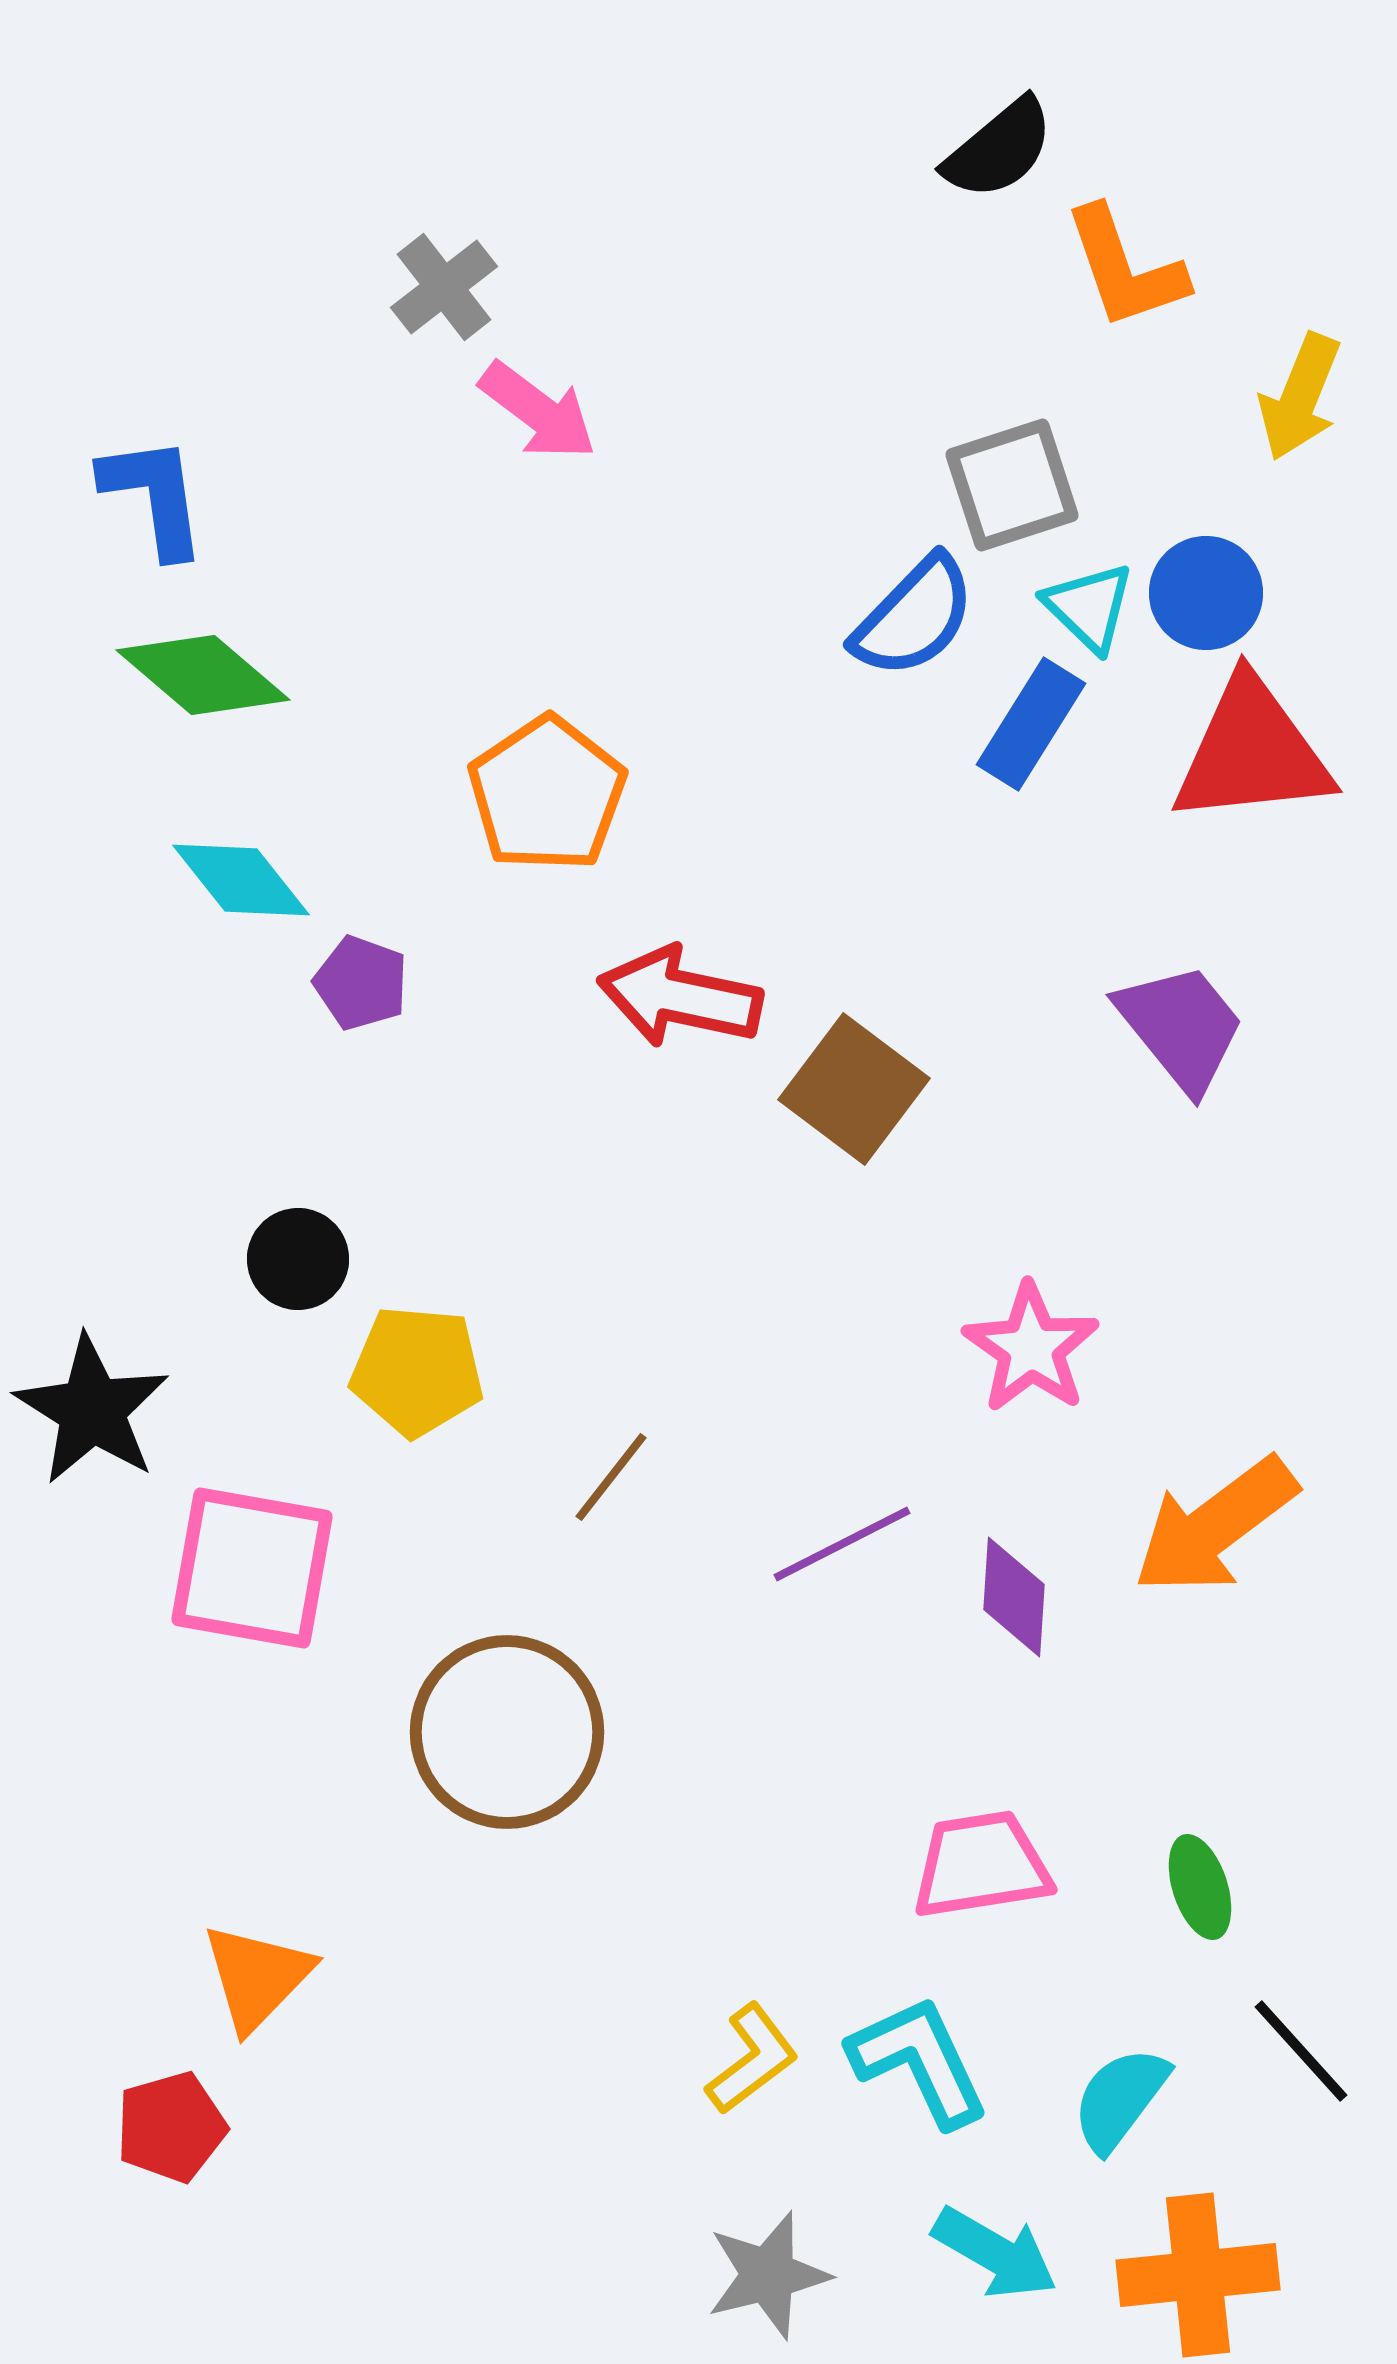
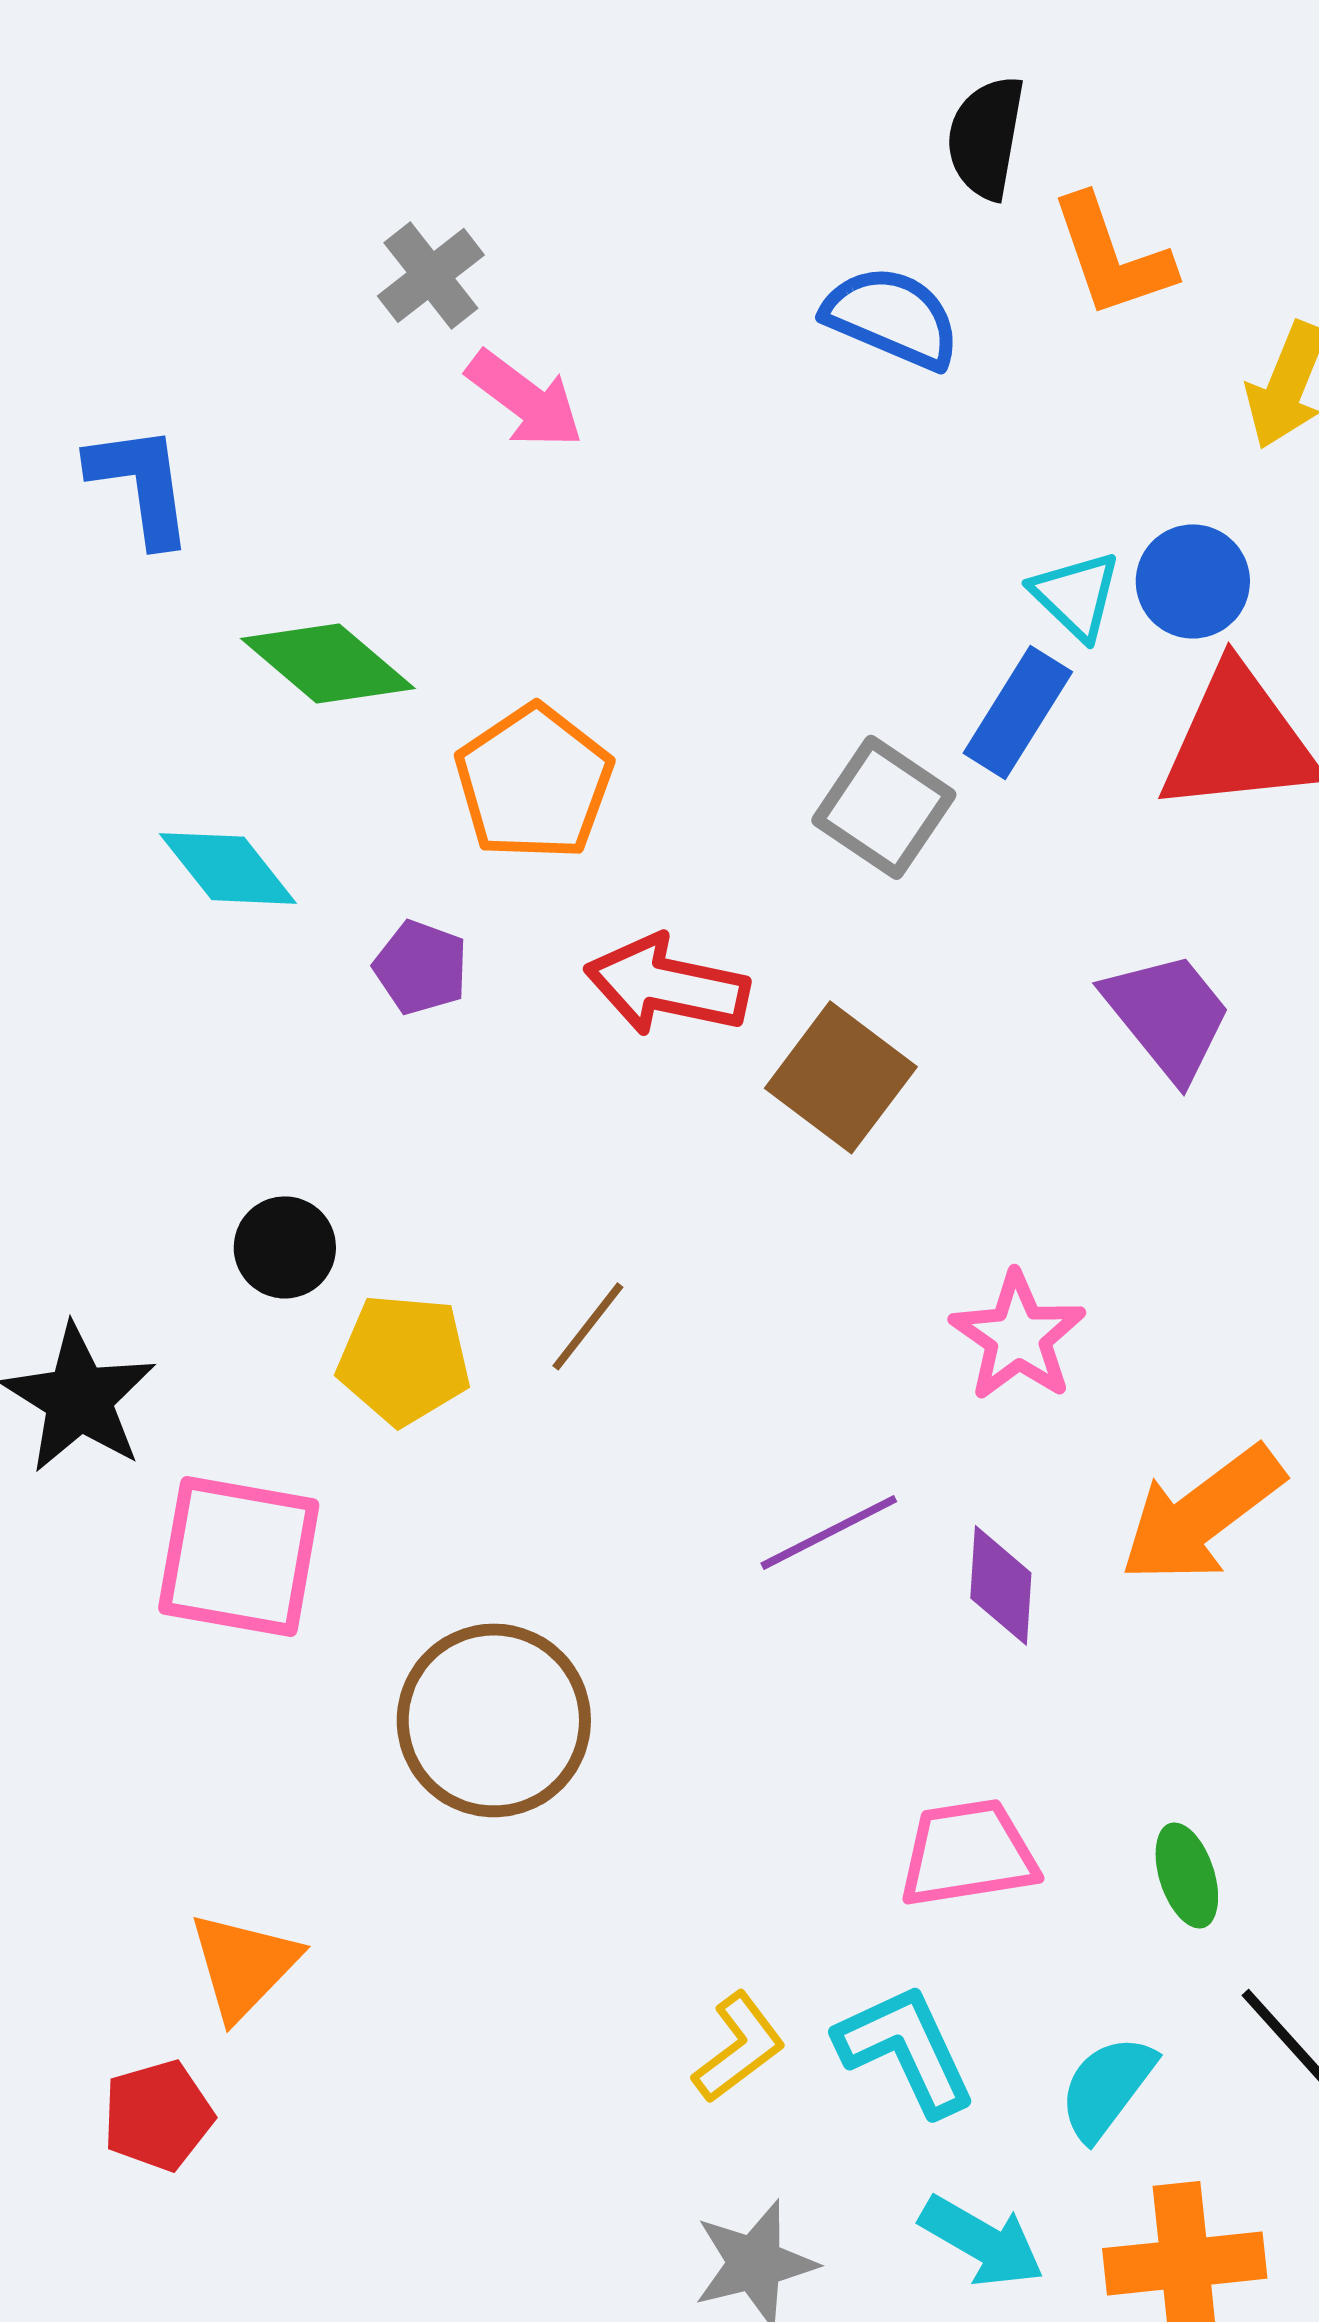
black semicircle: (999, 149) -> (986, 137), turned 140
gray square: (1012, 485) -> (884, 807), moved, turned -38
blue semicircle: (914, 617) -> (892, 317), moved, turned -111
green diamond: (203, 675) -> (328, 663), moved
purple pentagon: (361, 983) -> (421, 967), moved
brown line: (611, 1477) -> (588, 1326), moved

